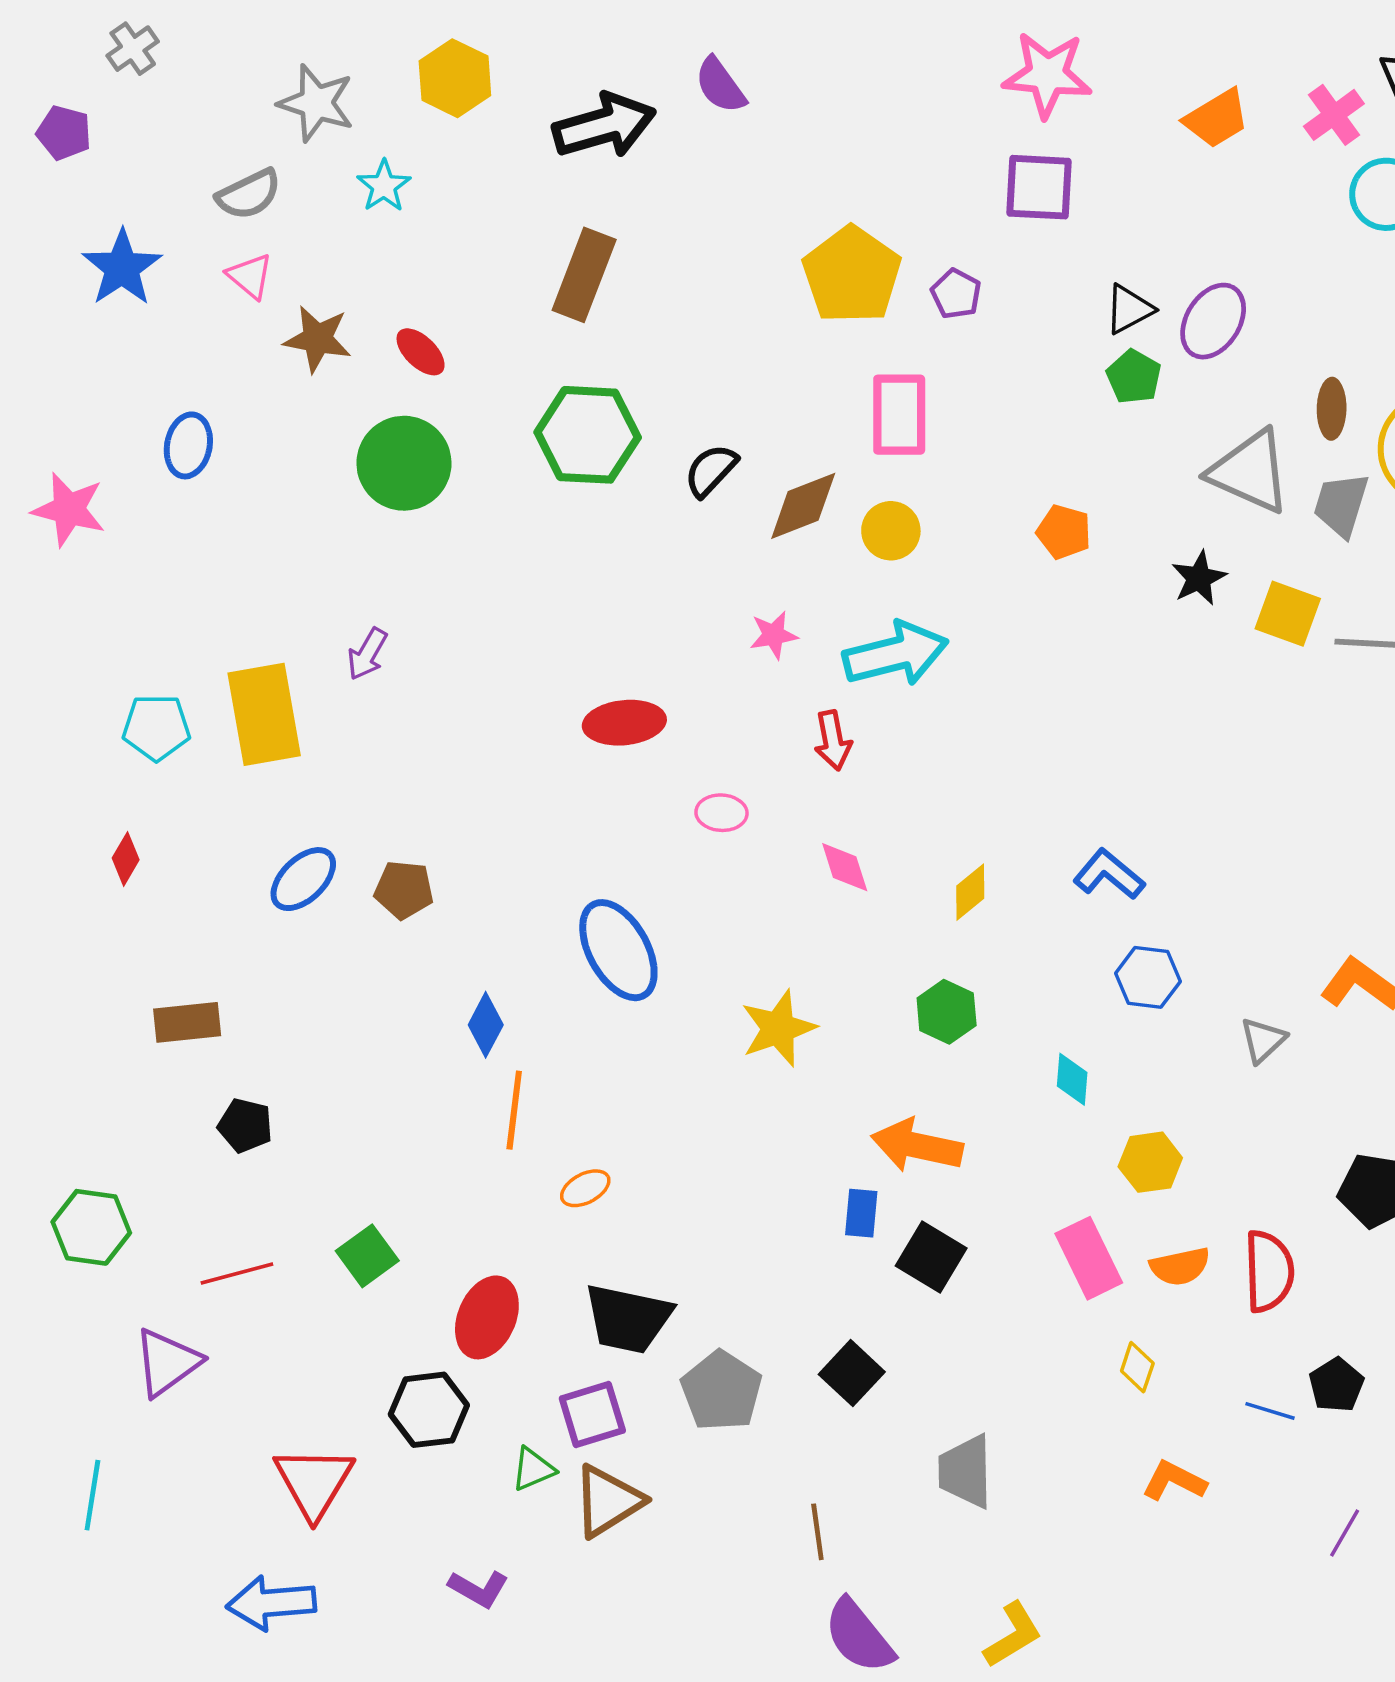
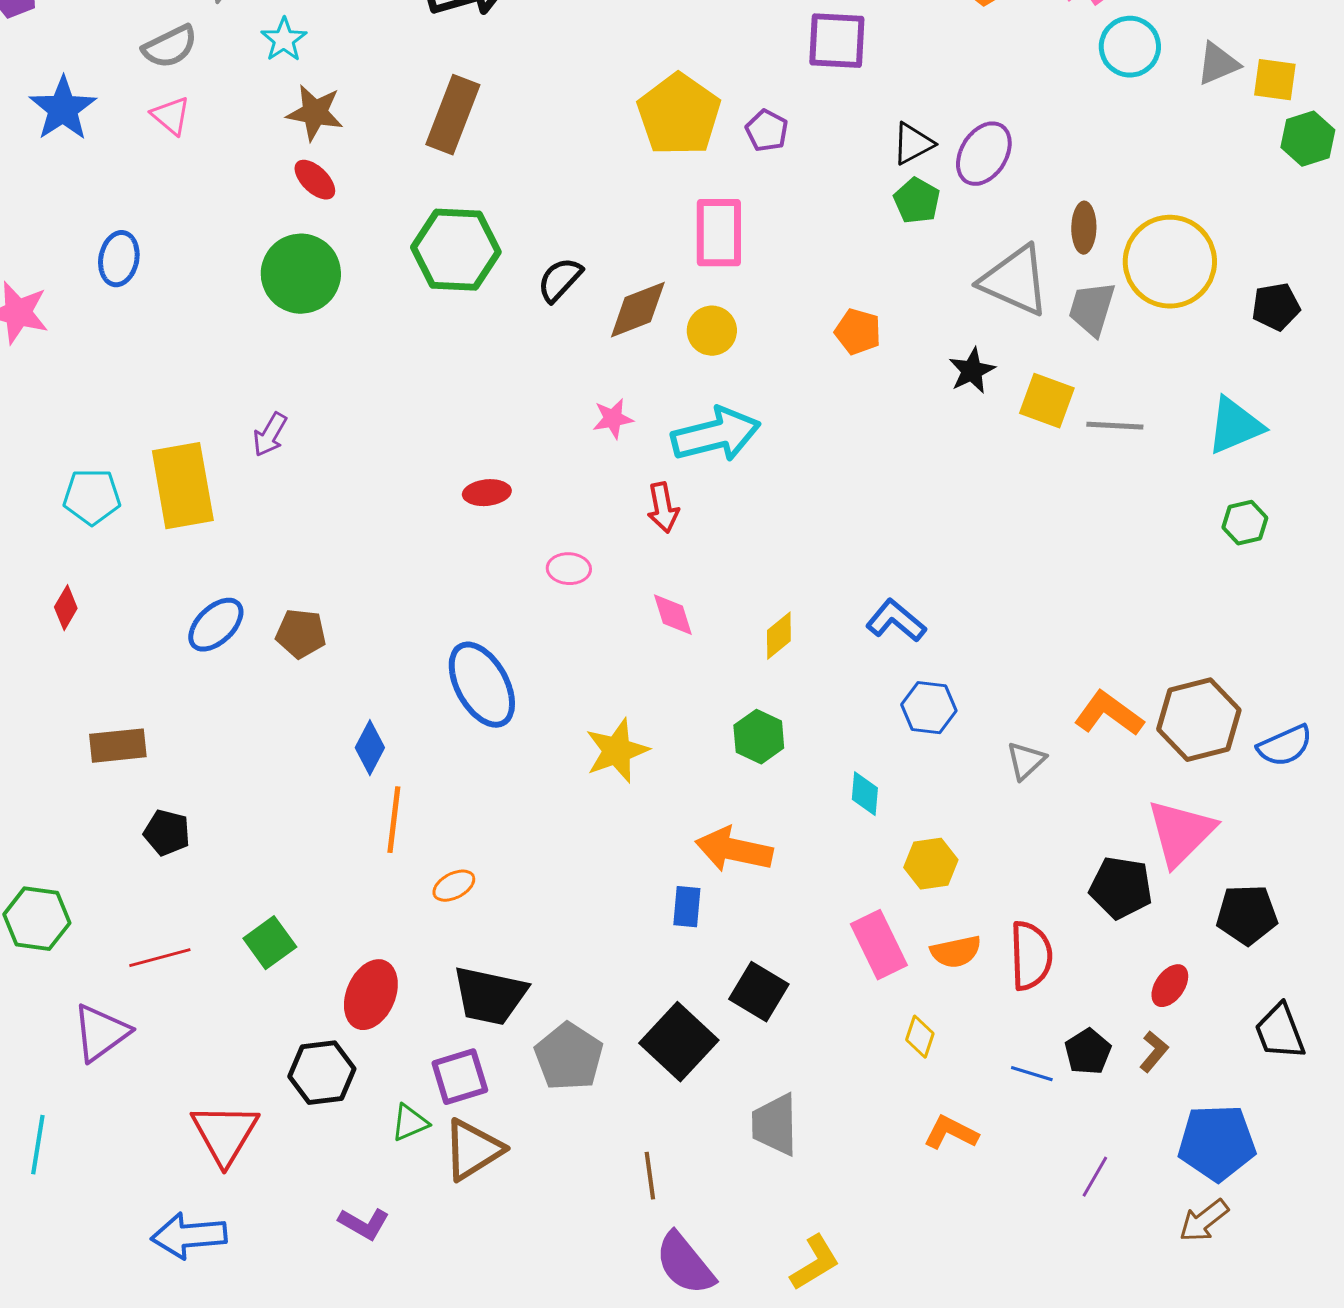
brown star: (317, 339) -> (315, 113), moved
red ellipse: (624, 723) -> (487, 493), size x0.7
black square: (931, 1257) -> (759, 992), moved
black square: (852, 1373) -> (679, 1042), size x1.4

